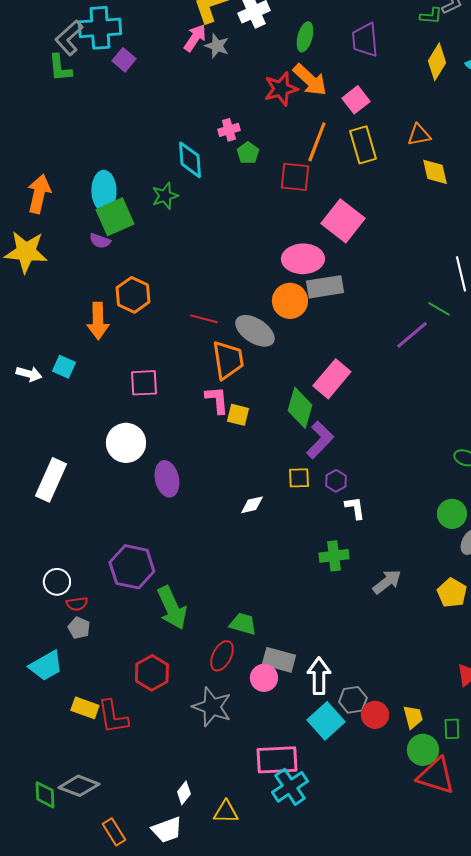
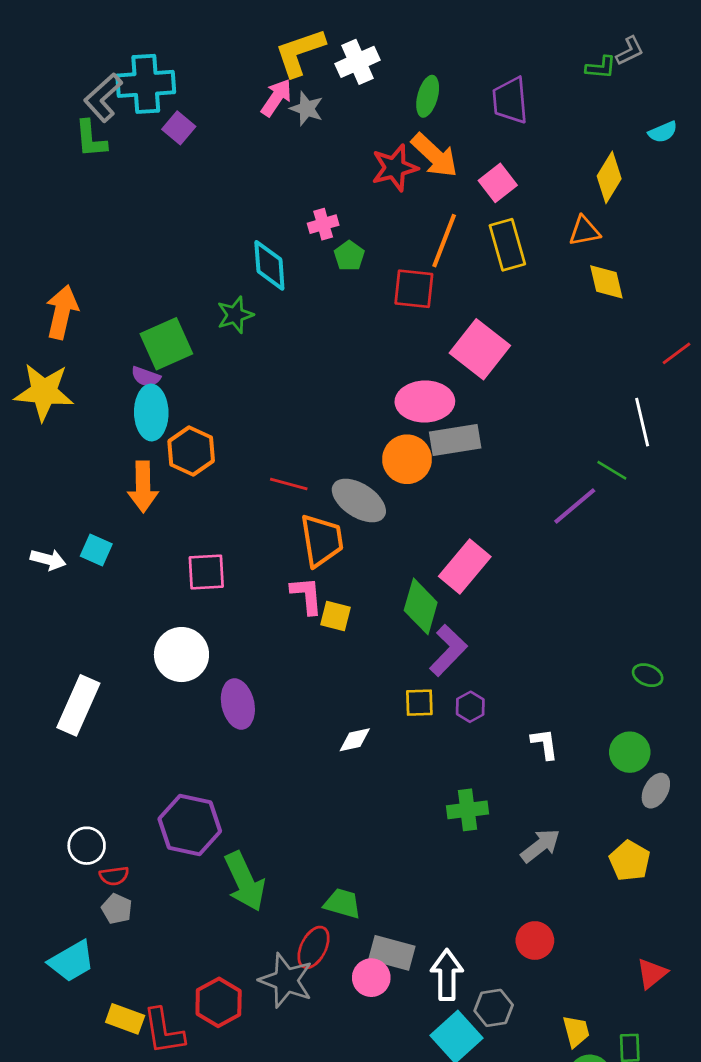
yellow diamond: (437, 62) -> (609, 177), moved
cyan ellipse: (104, 191) -> (151, 413), moved
white L-shape: (355, 508) -> (544, 744), moved
red hexagon: (152, 673) -> (219, 1002), moved
gray star: (212, 707) -> (286, 980), moved
red circle: (375, 715) -> (535, 941), moved

